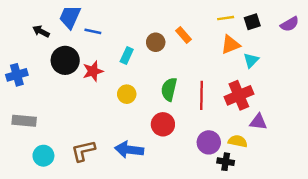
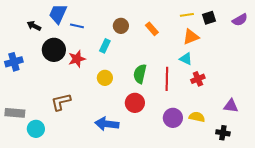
brown circle: (156, 42) -> (121, 26), moved
cyan triangle: (251, 60) -> (186, 59), moved, turned -48
red cross: (239, 95) -> (198, 79), size x0.6
gray rectangle: (24, 121) -> (15, 113), moved
purple triangle: (258, 122) -> (231, 106), moved
brown L-shape: (83, 151) -> (61, 102), moved
black cross: (226, 162) -> (223, 133), moved

